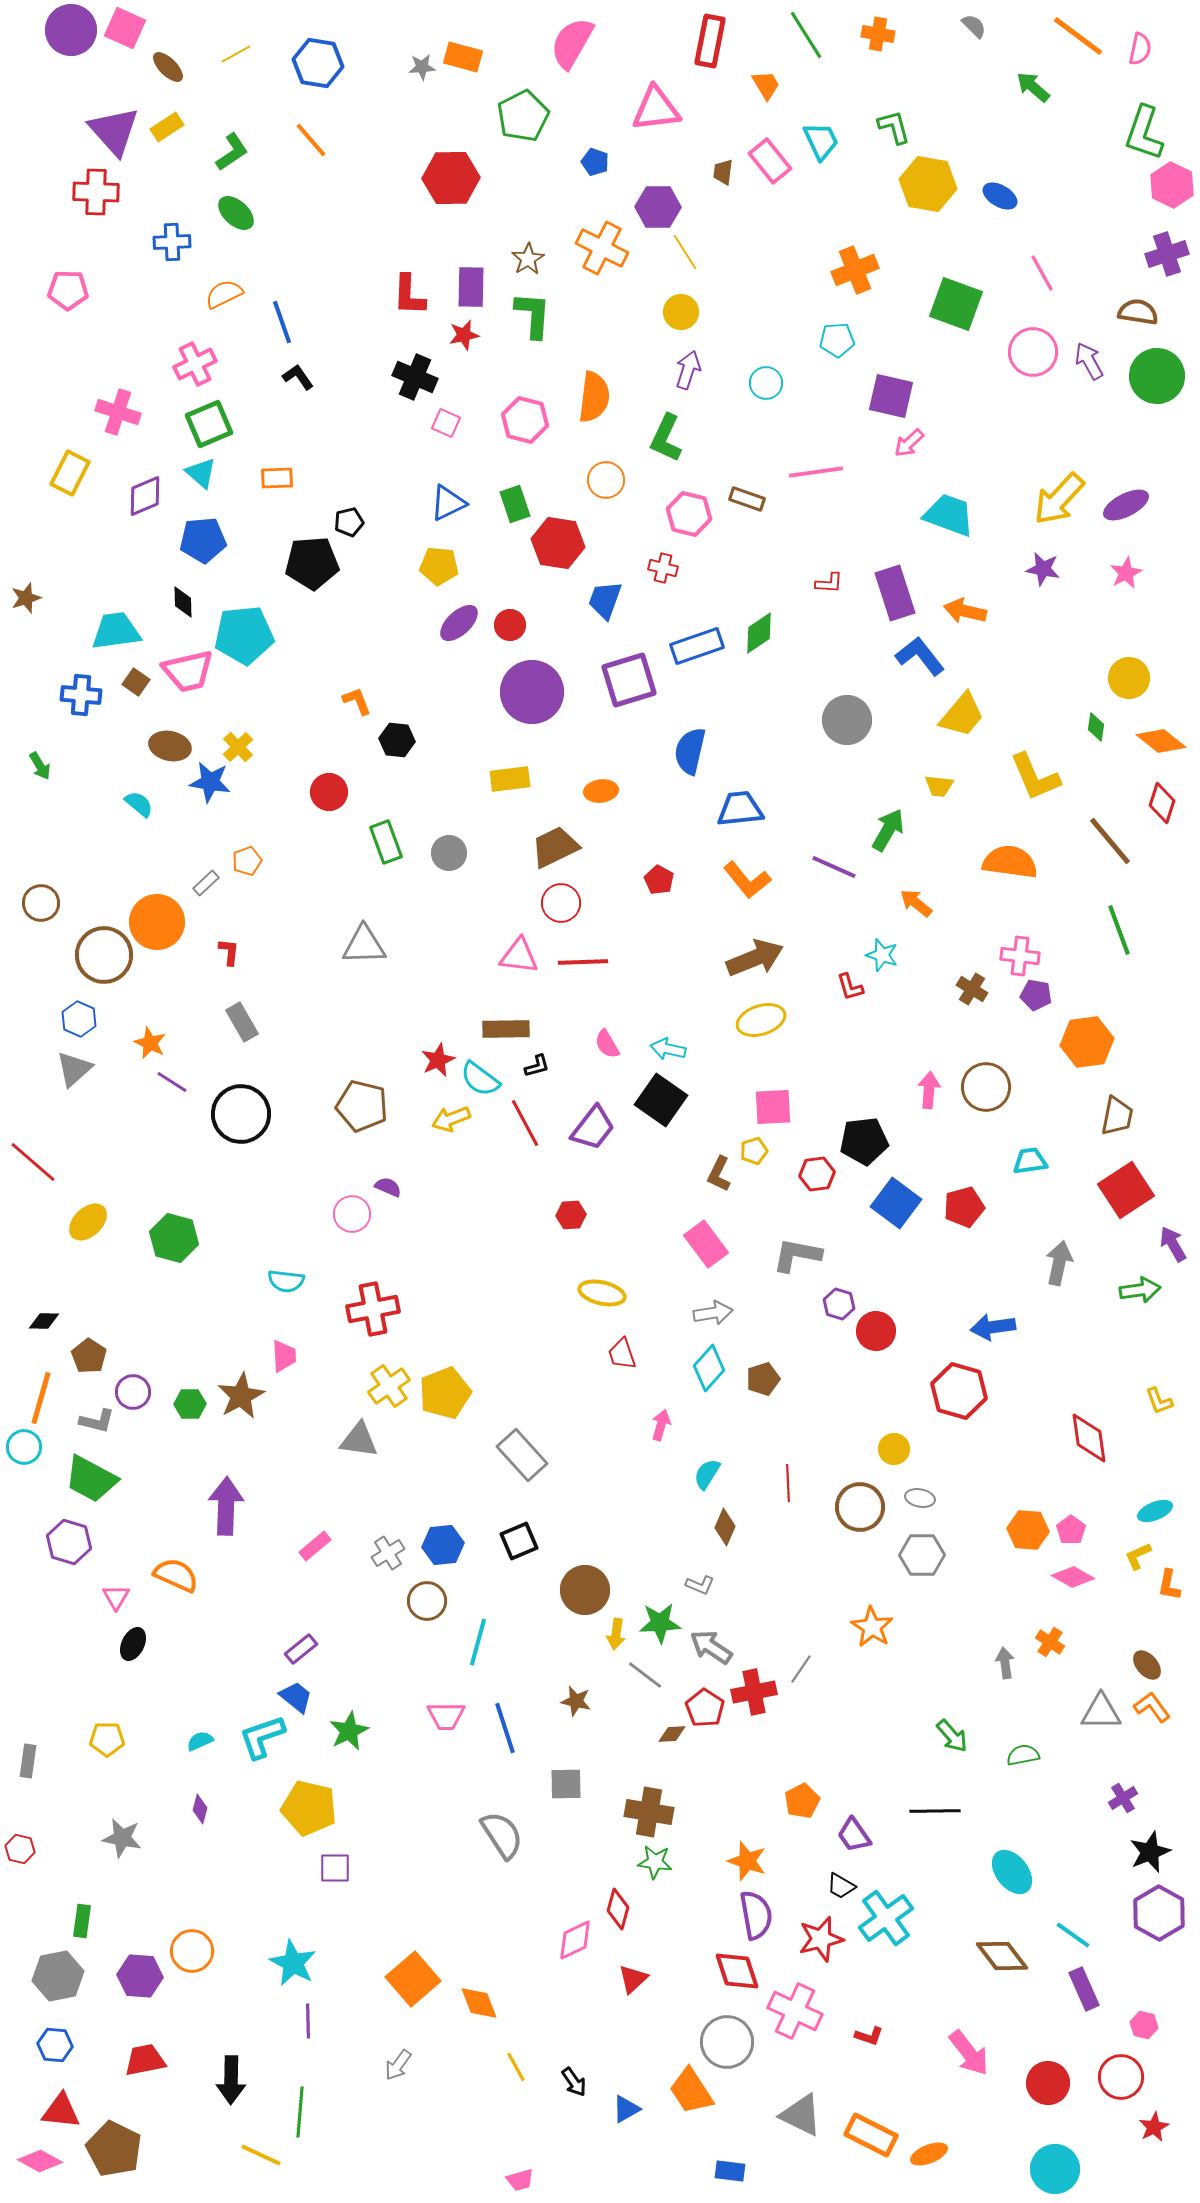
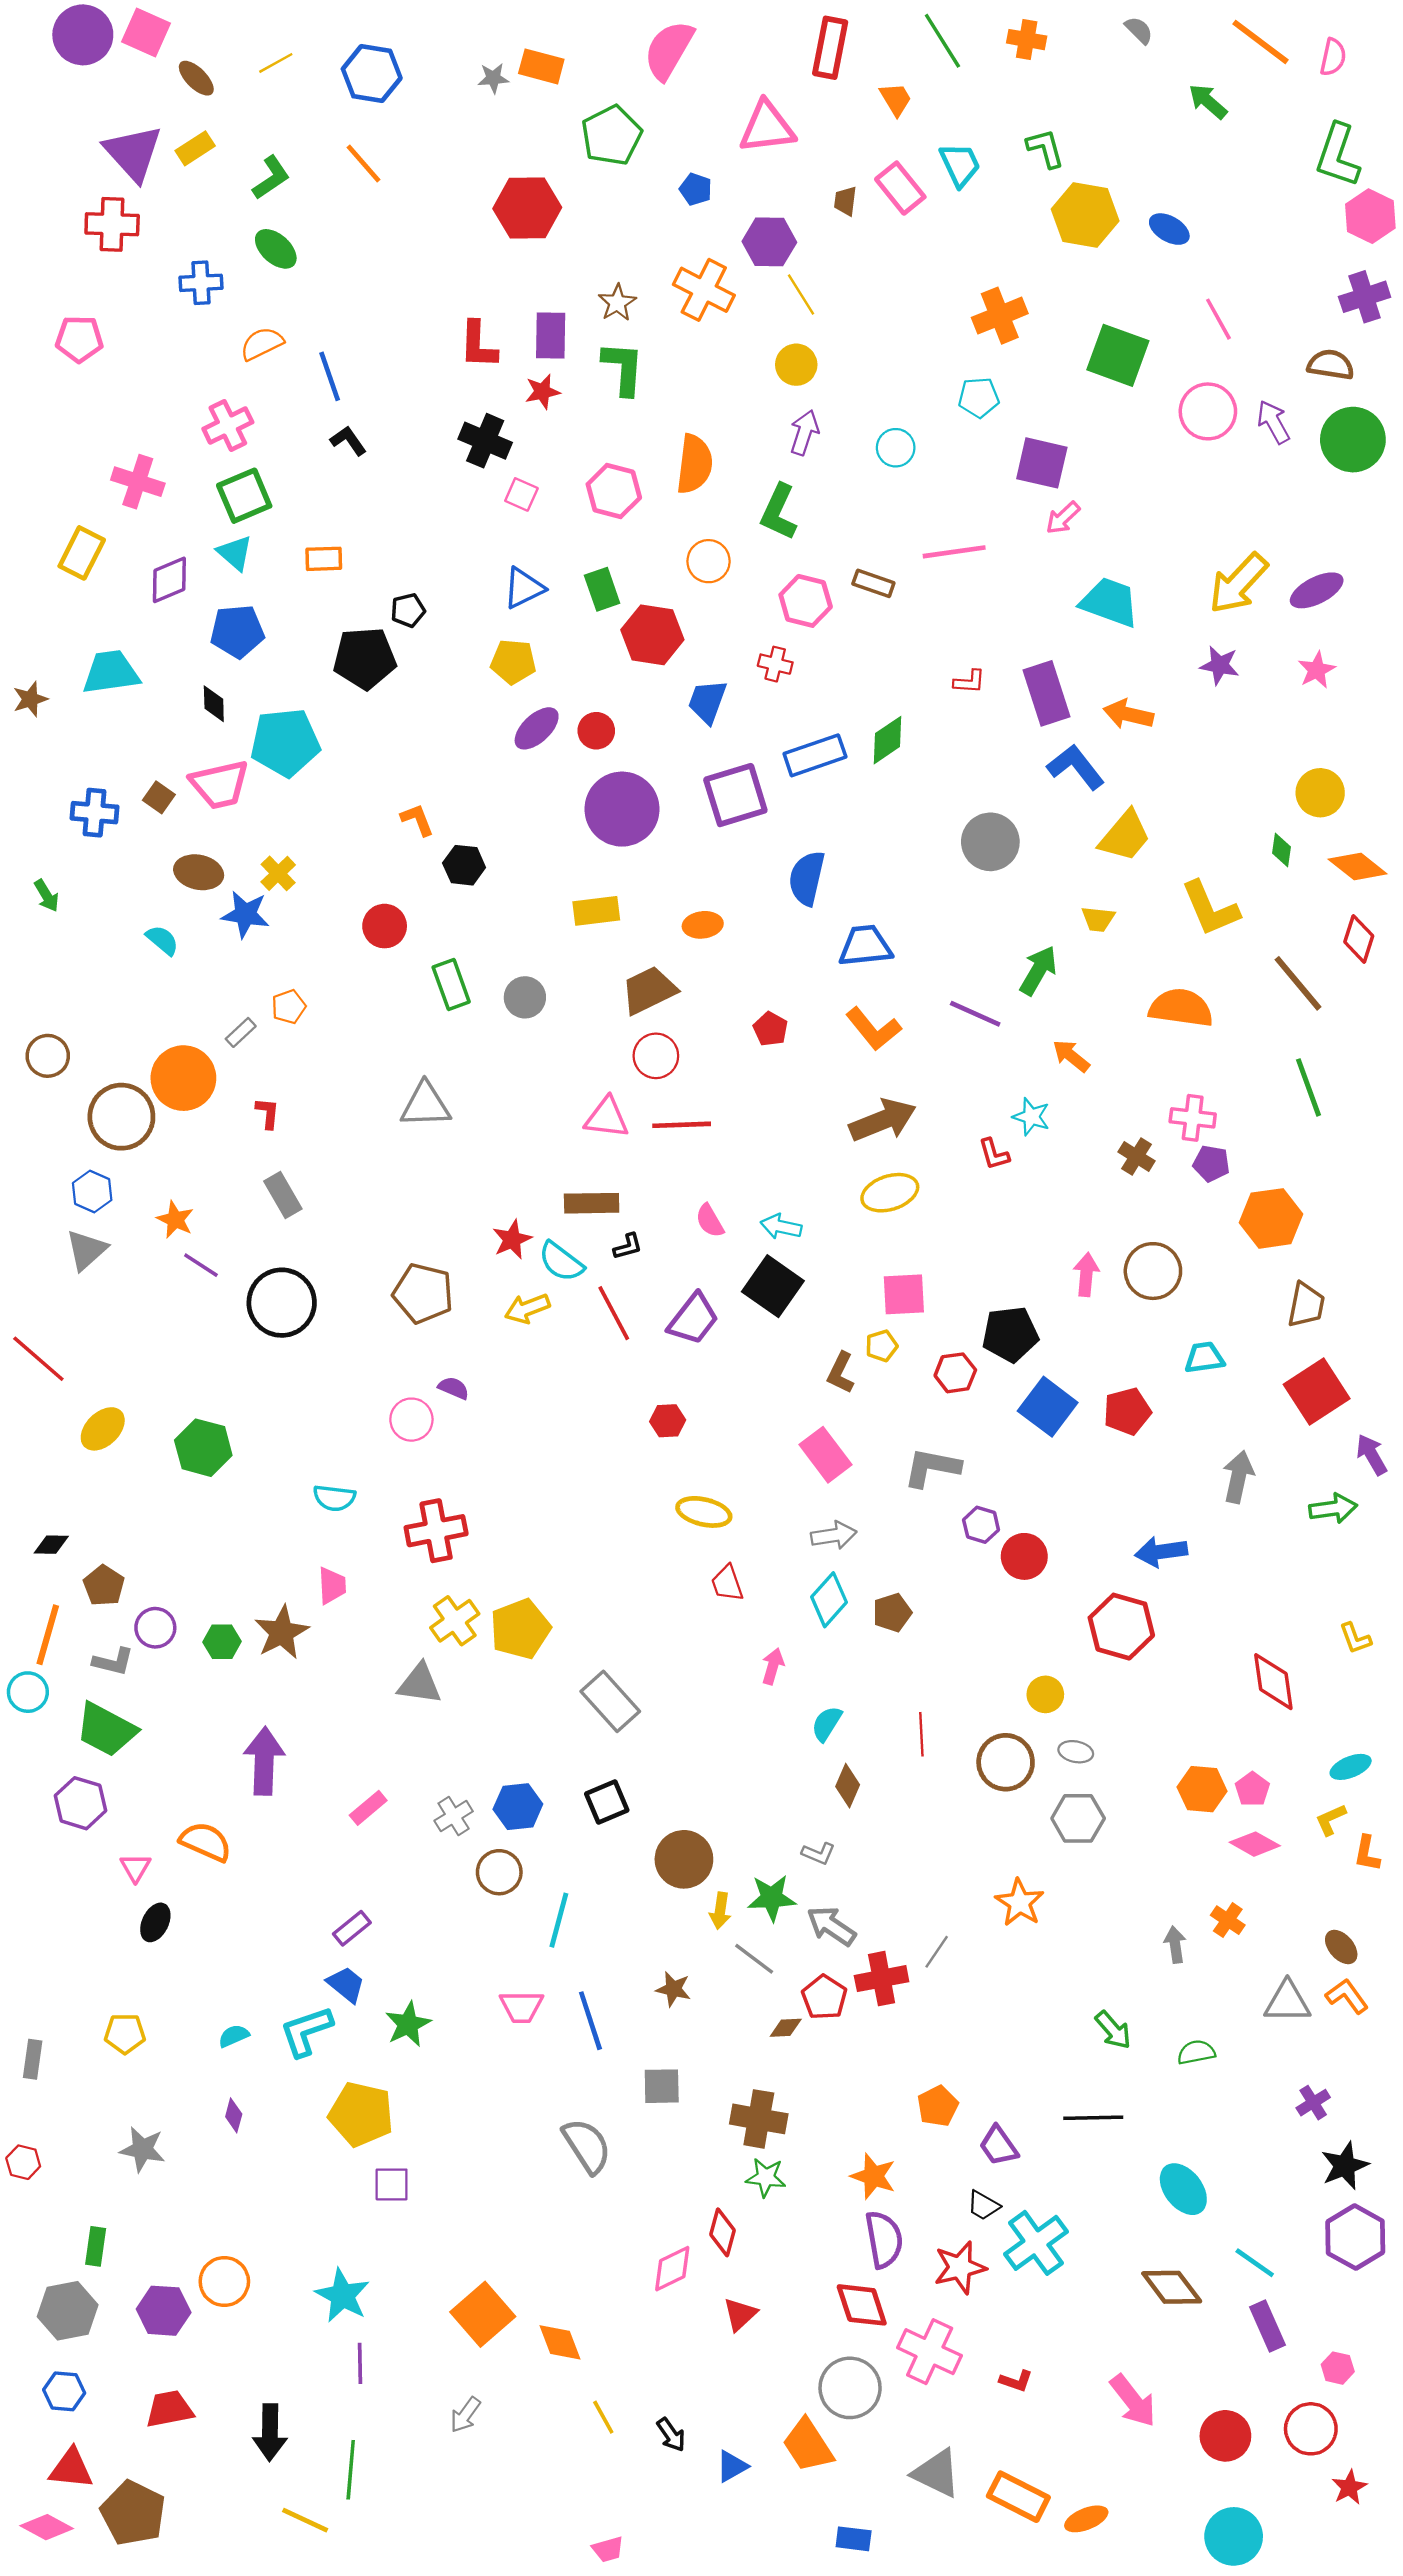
cyan trapezoid: (116, 631) -> (111, 672), moved

